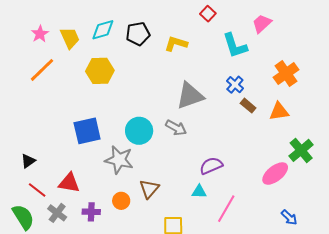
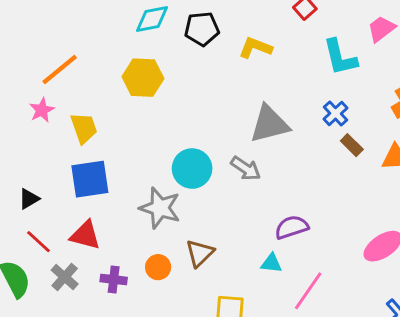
pink star: (40, 34) -> (42, 110), moved
yellow trapezoid: (70, 38) -> (84, 128), moved
blue square: (87, 131) -> (90, 179), moved

